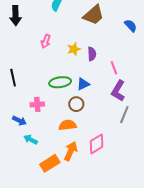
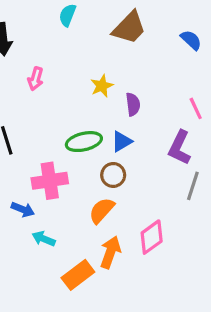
pink arrow: (46, 41) -> (36, 79), moved
purple semicircle: (92, 54) -> (133, 104), moved
pink line: (114, 68) -> (196, 108), moved
pink cross: (37, 104) -> (50, 181), size x1.5
orange semicircle: (67, 125) -> (102, 210), turned -36

